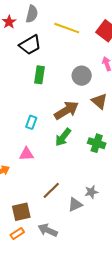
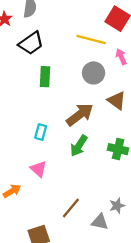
yellow line: (67, 28) -> (91, 39), moved
pink triangle: (26, 154) -> (38, 169), turned 49
gray triangle: (75, 205) -> (100, 222), turned 42

